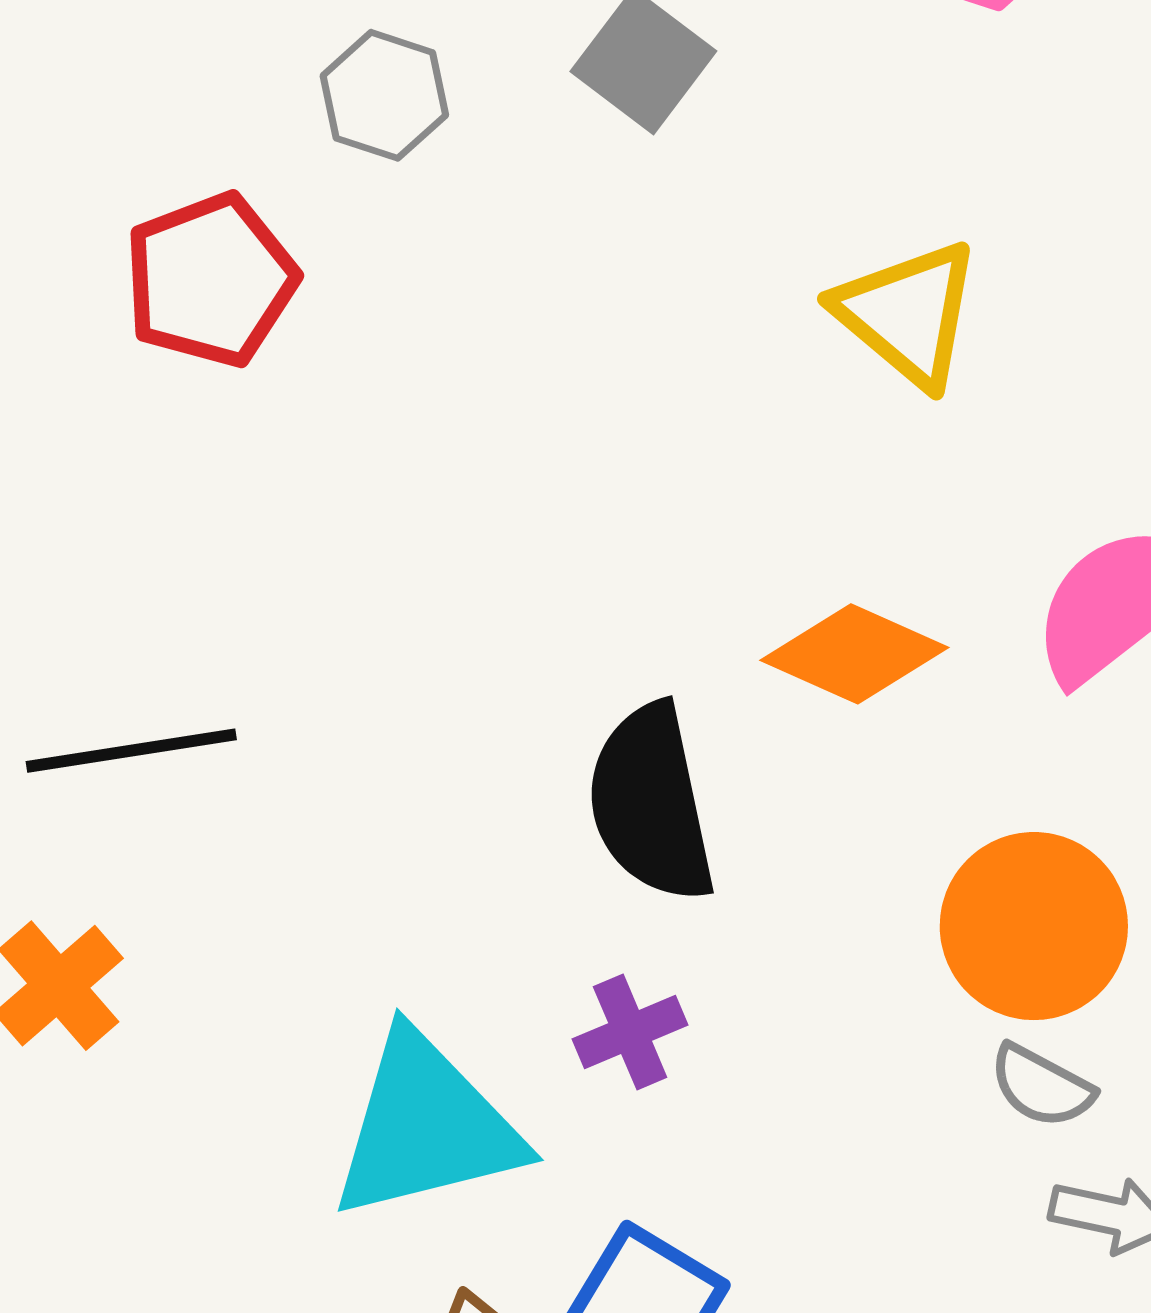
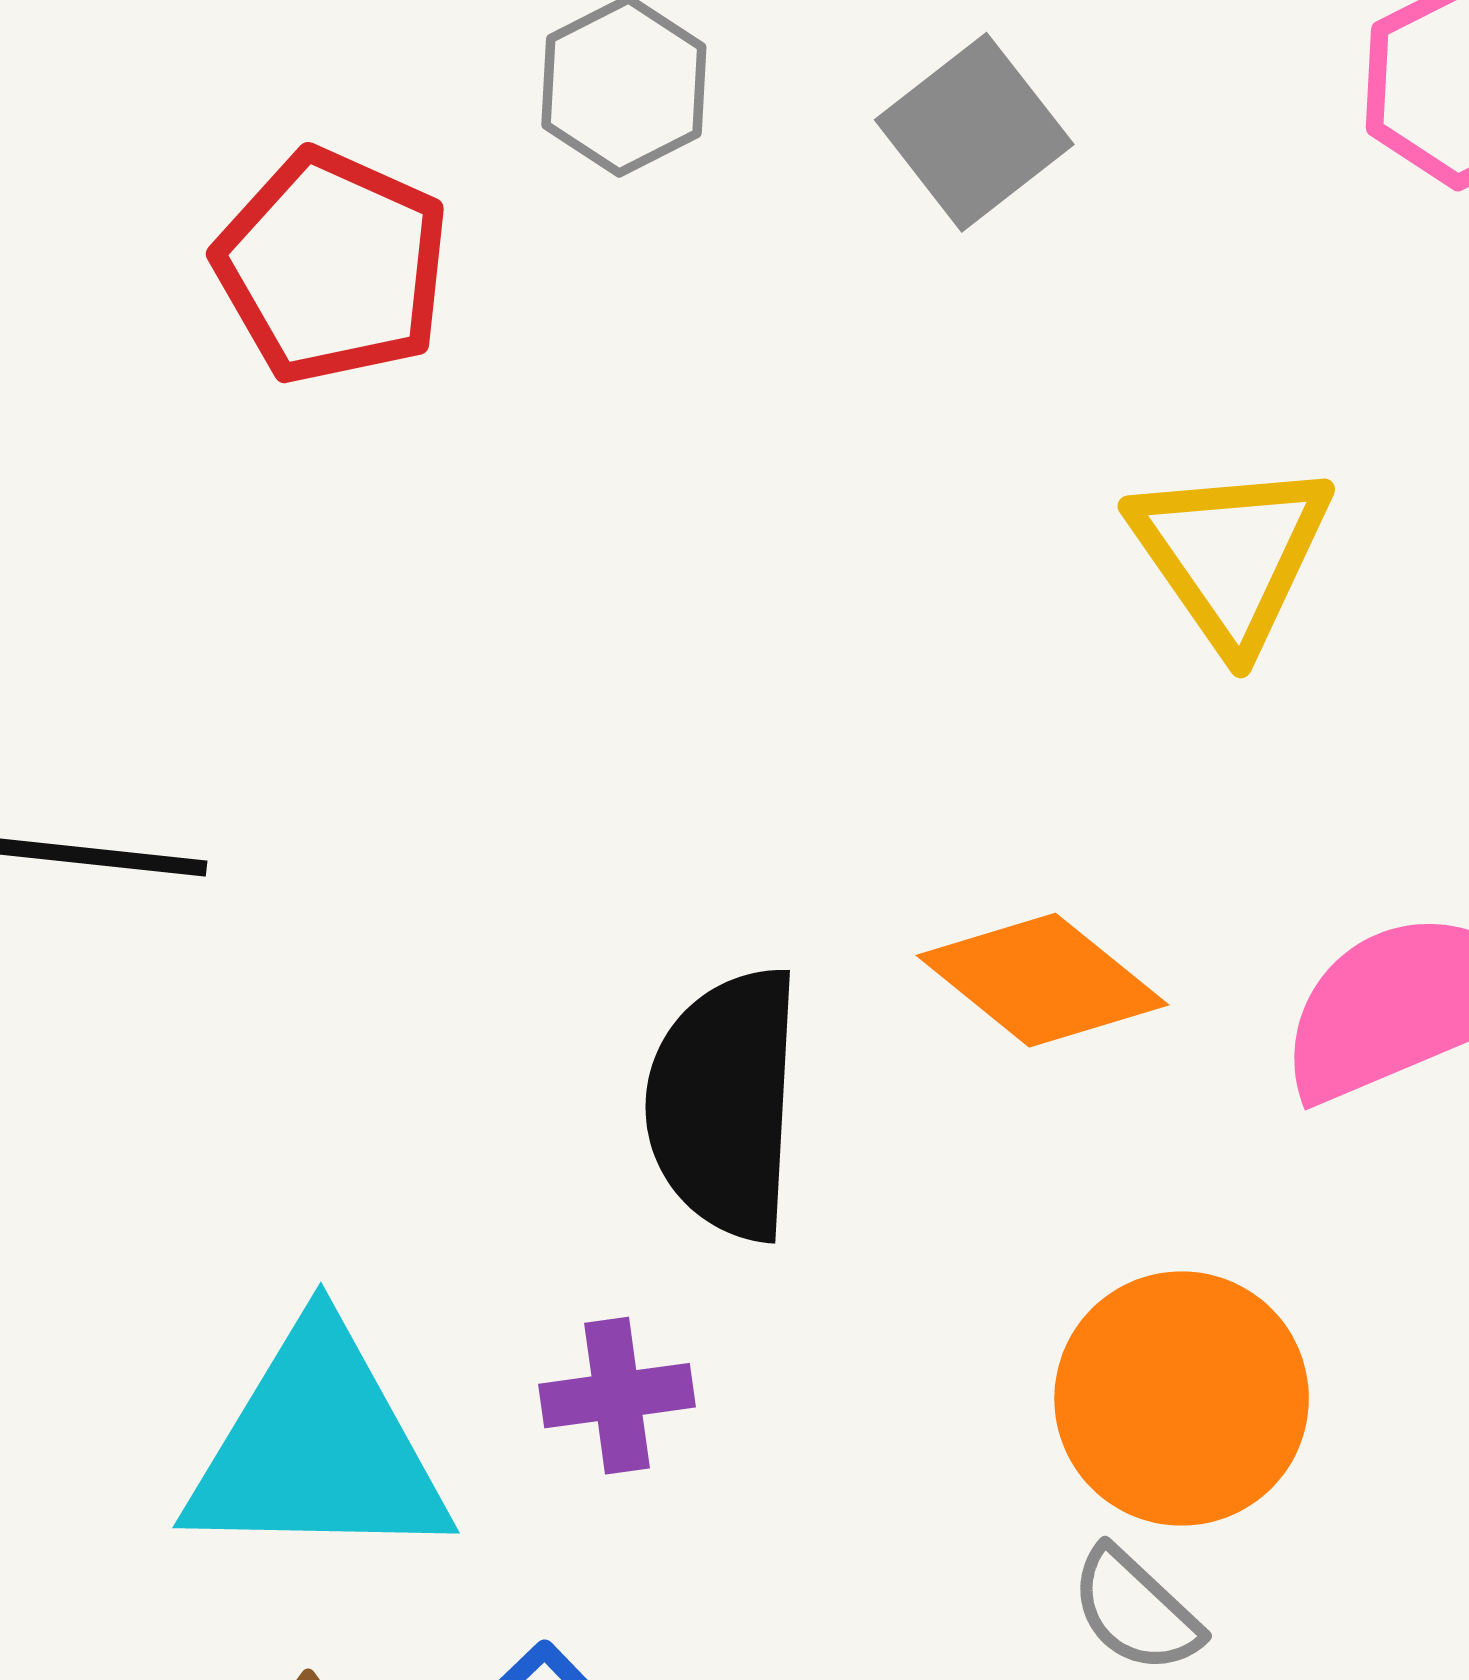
red pentagon: (211, 280) -> (332, 266), turned 30

